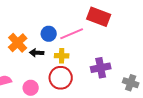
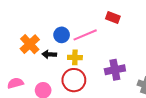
red rectangle: (99, 17) -> (113, 17), size x0.6

